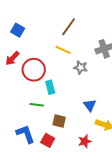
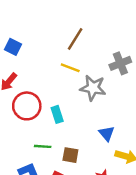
gray star: (81, 67) -> (93, 88), size x1.5
red circle: (34, 70) -> (27, 106), moved
green line: (37, 105) -> (43, 146), moved

